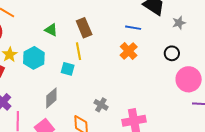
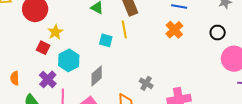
cyan hexagon: (34, 58) -> (69, 60), moved
cyan square: (68, 69) -> (106, 40), moved

